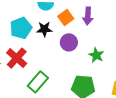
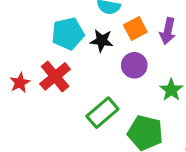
green rectangle: (38, 82) -> (102, 113), moved

